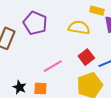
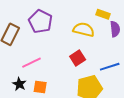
red square: (86, 57) -> (78, 58), moved
pink line: (53, 66) -> (31, 63), moved

